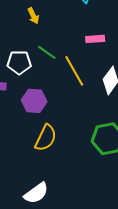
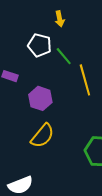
white pentagon: (19, 62) -> (40, 45), moved

